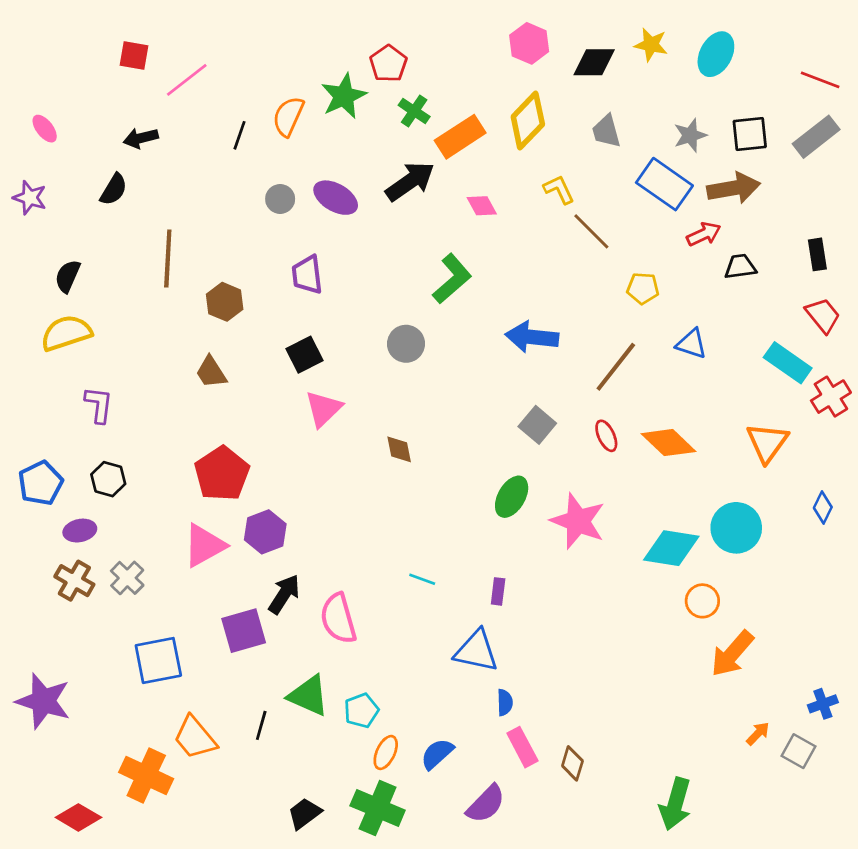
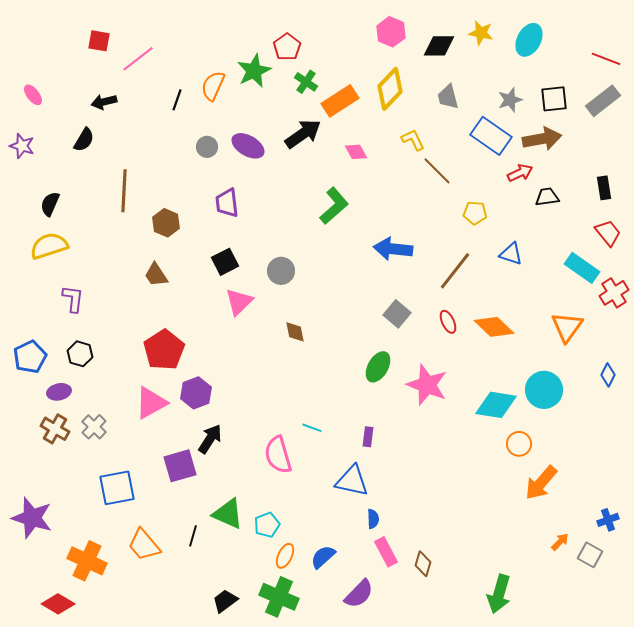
gray circle: (406, 344) -> (281, 271), moved
pink semicircle: (338, 619) -> (278, 455), moved
orange cross: (146, 776) -> (87, 561), moved

